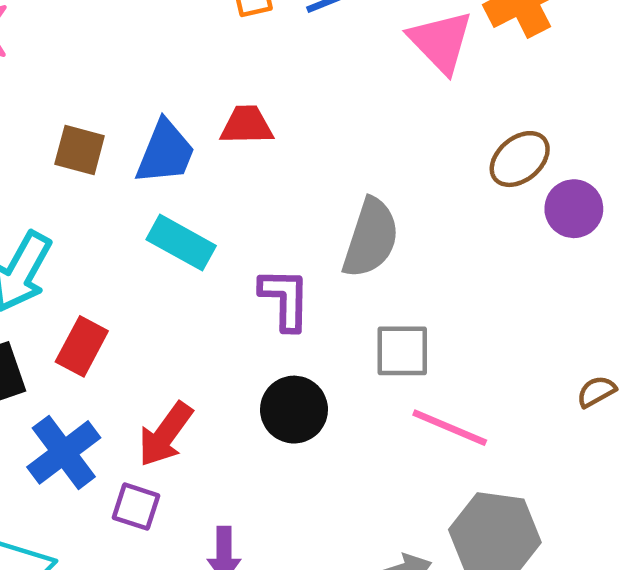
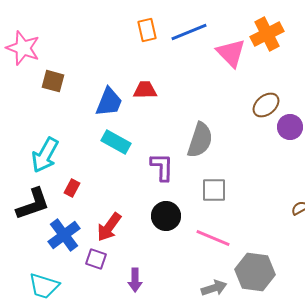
brown square: (80, 150) -> (53, 81), moved
red rectangle: (82, 346) -> (72, 188), size x0.7
pink line: (450, 428) -> (213, 238), moved

